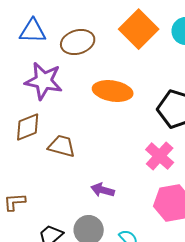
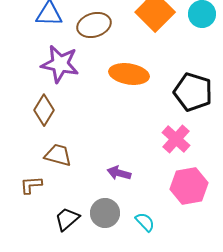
brown diamond: (28, 127) -> (44, 110), turned -36
brown trapezoid: (62, 146) -> (58, 155), moved

